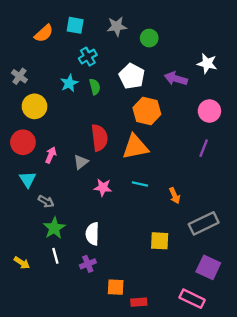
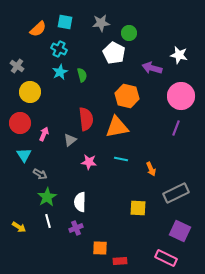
cyan cross: (88, 57) -> (59, 49), moved, turned -35
white pentagon: (132, 76) -> (114, 53), moved
pink circle: (209, 111) -> (181, 96), size x1.4

